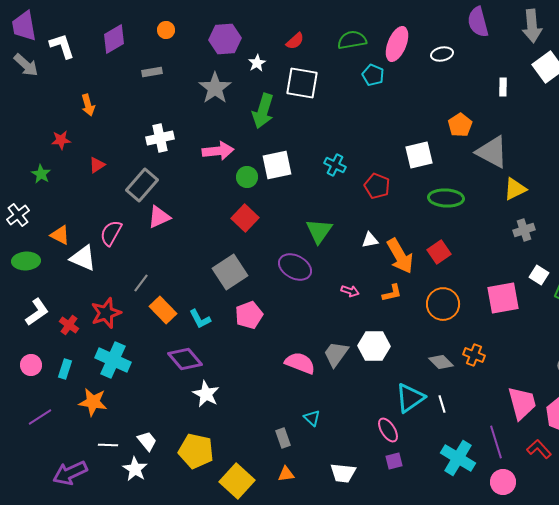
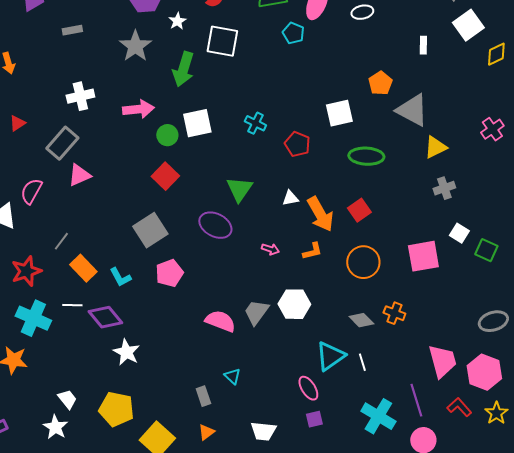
white line: (108, 445) -> (72, 305), moved
orange triangle: (286, 474) -> (206, 432), turned -30

